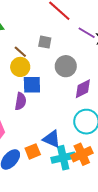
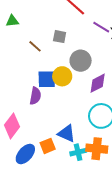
yellow circle: (20, 67) -> (62, 76), moved
orange cross: (82, 154) -> (97, 149), turned 30
cyan cross: (63, 158) -> (78, 152), size x0.7

